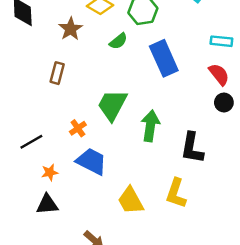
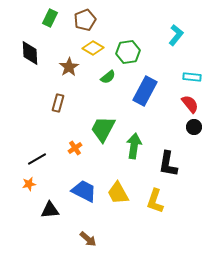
blue rectangle: (164, 58) -> (145, 91), turned 52
blue trapezoid: (91, 161) -> (84, 191), moved
orange star: (50, 172) -> (29, 184), moved
yellow trapezoid: (131, 201) -> (118, 193), moved

